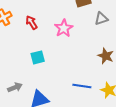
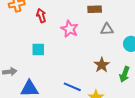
pink star: (64, 28) -> (70, 29), turned -30

